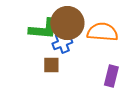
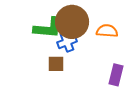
orange semicircle: (102, 32) -> (107, 31), size x0.7

